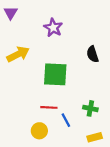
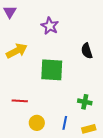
red line: (49, 107) -> (20, 101), moved
blue line: (66, 120) -> (65, 123), moved, turned 40

